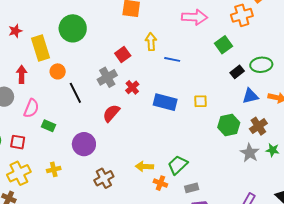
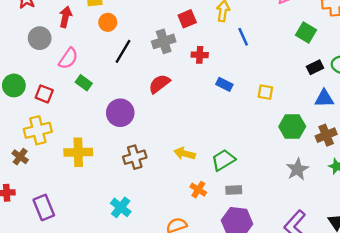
green square: (223, 45) -> (306, 33), turned -36
blue line: (172, 59) -> (243, 37), turned 42
red cross: (132, 87) -> (200, 55), moved, turned 32
black line: (75, 93) -> (123, 51), turned 45
blue rectangle: (165, 102) -> (224, 84), size x0.6
gray star: (250, 153) -> (297, 169), moved
yellow cross: (54, 169) -> (78, 152), moved, size x1.6
orange cross: (160, 183) -> (198, 190), moved

